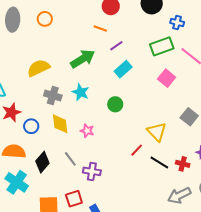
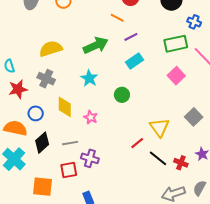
gray cross: (53, 95) -> (46, 79), moved
blue circle: (31, 126) -> (36, 113), moved
gray line: (70, 159) -> (70, 143), turned -70
red square: (74, 199) -> (69, 170), moved

